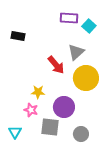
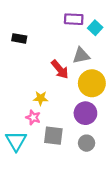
gray triangle: (76, 52) -> (81, 55), turned 30
purple circle: (64, 107) -> (85, 113), moved
cyan triangle: (15, 132) -> (16, 141), size x1.5

